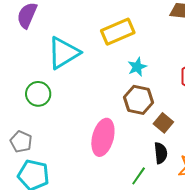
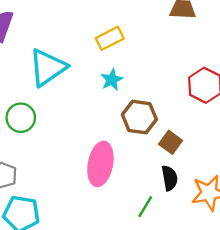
yellow rectangle: (118, 32) -> (110, 38), size x0.7
cyan star: (137, 67) -> (112, 80), moved

